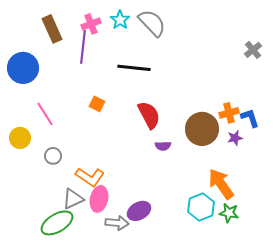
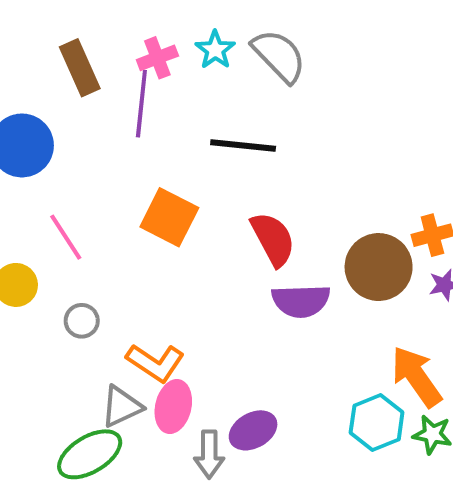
orange square: (97, 104) -> (169, 217), size x1.8
purple semicircle: (163, 146) -> (301, 301), size x1.8
gray arrow: (117, 223) -> (209, 454), turned 85

